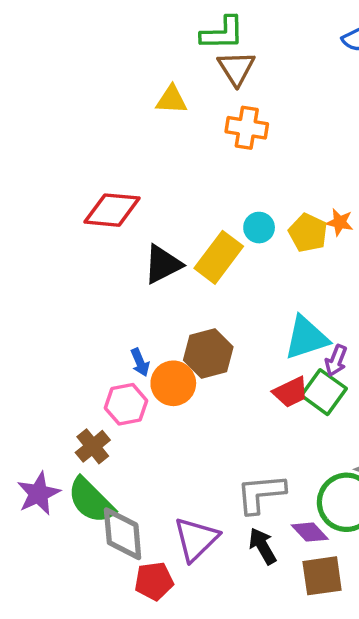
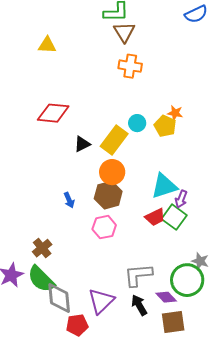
yellow triangle: (172, 100) -> (47, 45), moved
orange star: (340, 222) -> (175, 113), moved
black triangle: (163, 264) -> (82, 144), size x0.7
orange circle: (173, 383) -> (112, 172), moved
pink hexagon: (126, 404) -> (104, 227), moved

